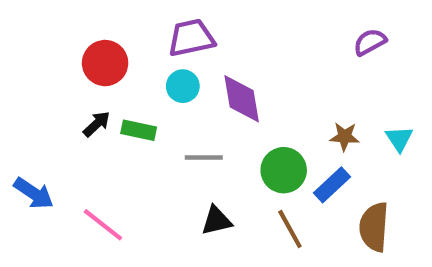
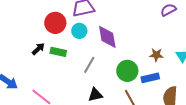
red circle: (105, 63) -> (55, 23), moved
gray line: (204, 158) -> (89, 65), turned -60
blue rectangle: (332, 185) -> (150, 78), turned 30

